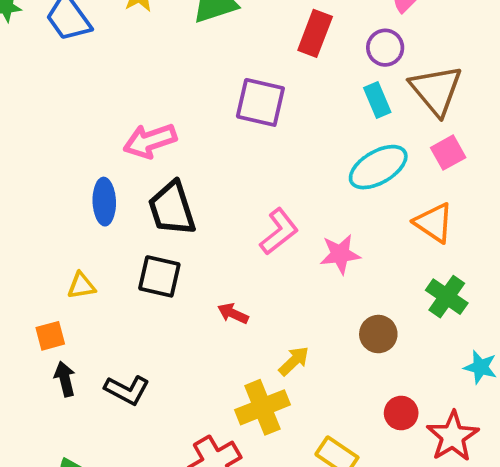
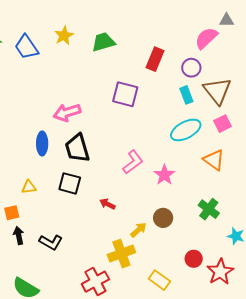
pink star: (340, 254) -> (164, 175), turned -30
green cross: (447, 297) -> (209, 209), moved
brown circle: (378, 334) -> (163, 218), moved

